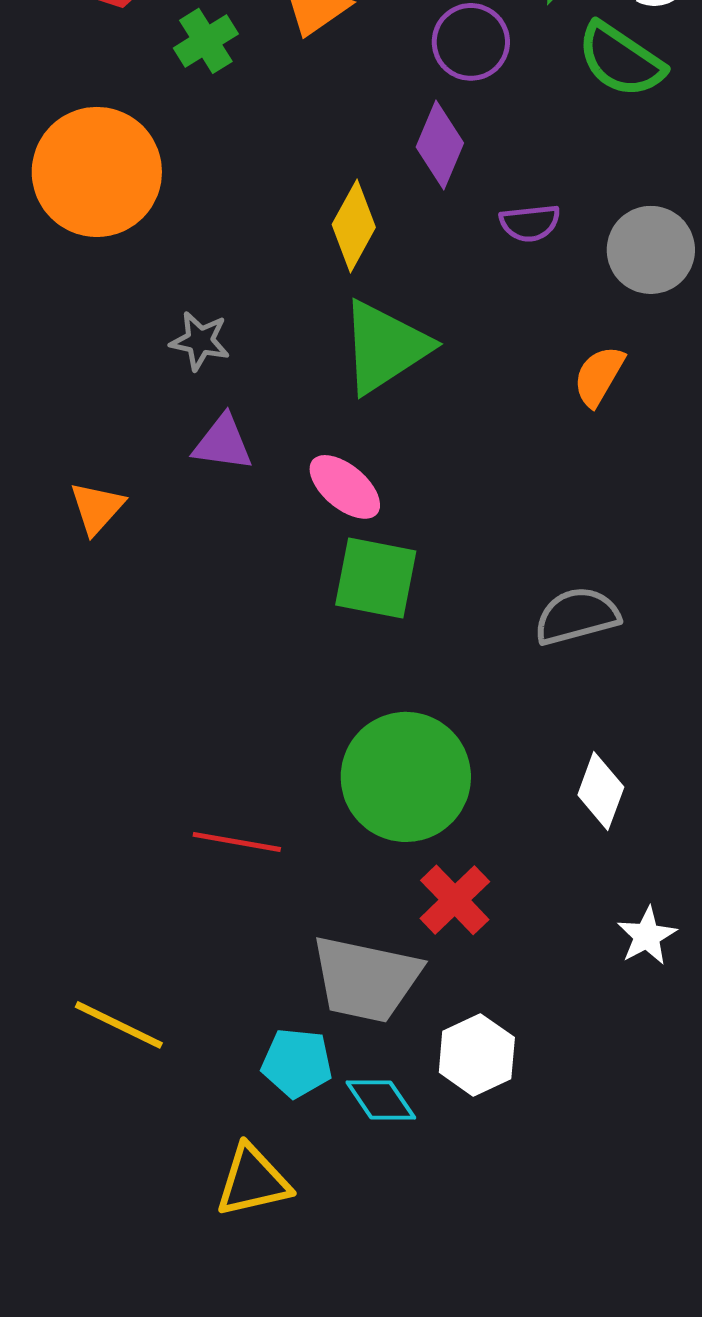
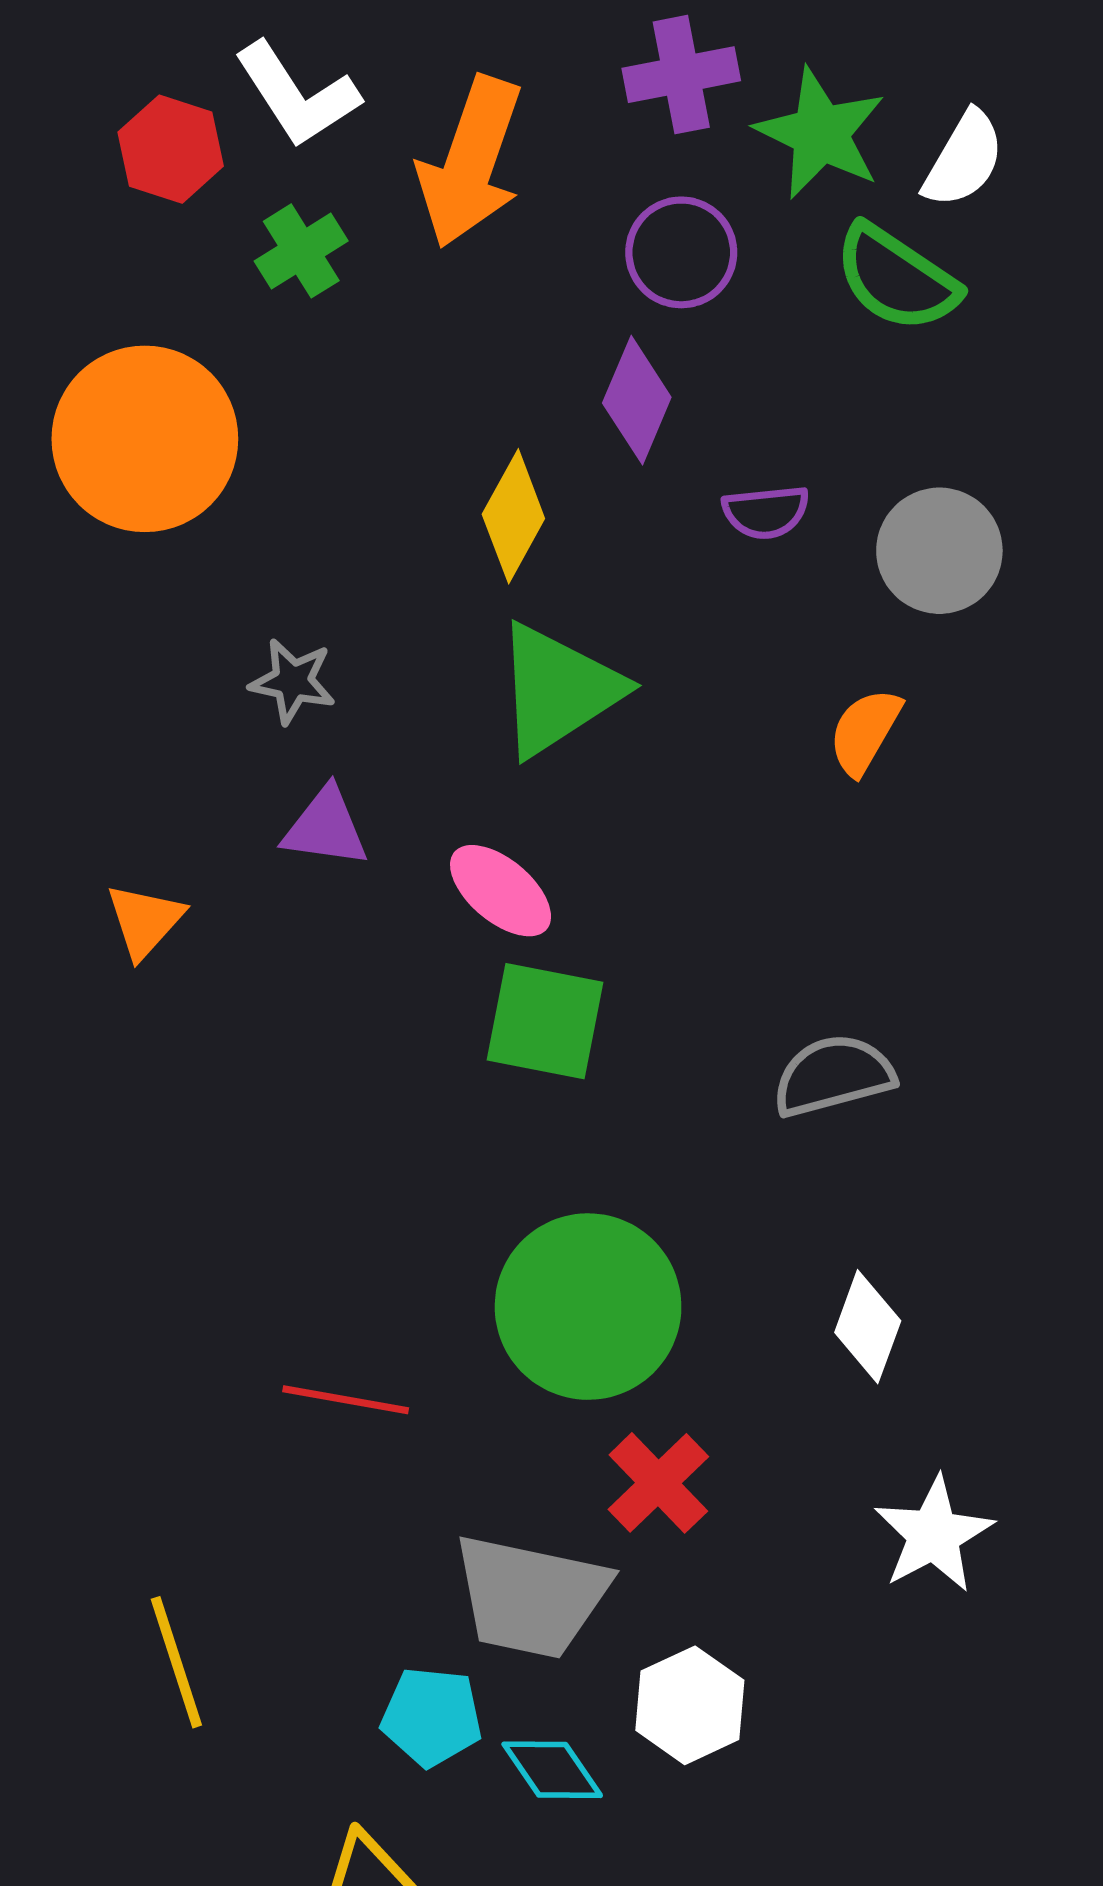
white star: (647, 936) -> (934, 1535), size x1.4
yellow line: (119, 1025) -> (176, 1662), turned 46

